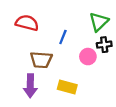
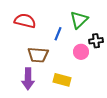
green triangle: (99, 22) -> (79, 20), moved

